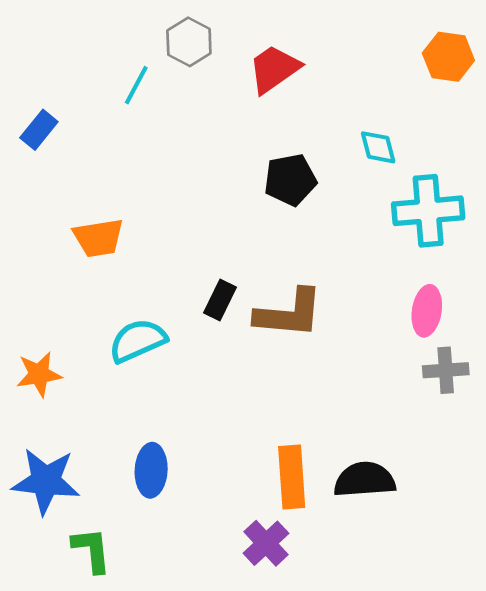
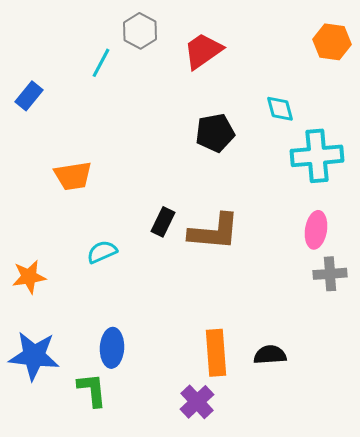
cyan semicircle: (138, 341) -> (102, 252), size x0.7
black semicircle: (365, 480) -> (270, 355), size x0.7
green L-shape: (92, 550) -> (92, 390), moved

